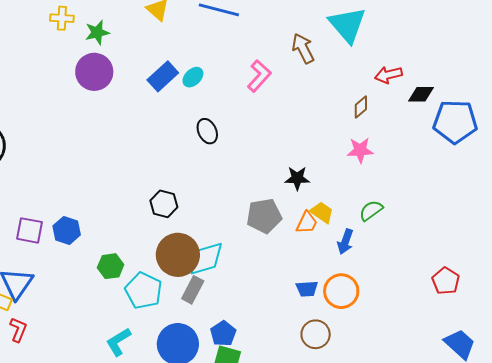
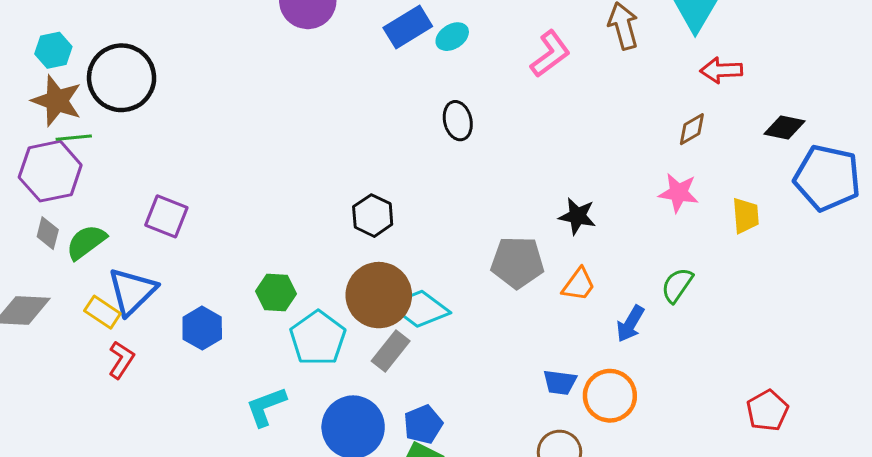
red arrow: (388, 75) -> (721, 70), moved
green semicircle: (371, 211) -> (677, 285), turned -30
yellow trapezoid: (322, 212) -> (746, 216), moved, turned 40
blue hexagon: (67, 230) -> (202, 328), moved
cyan diamond: (206, 259) -> (420, 309), turned 42

